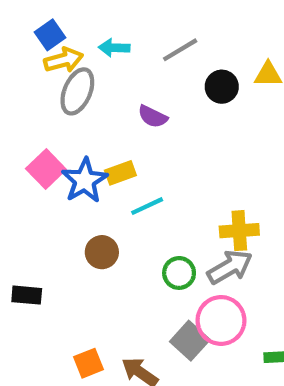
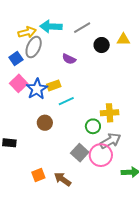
blue square: (50, 35) -> (16, 59), moved
cyan arrow: (114, 48) -> (51, 26), size x1.5
gray arrow: (230, 267) -> (110, 141), moved
green circle: (179, 273) -> (93, 126), moved
gray square: (190, 341) -> (80, 153), moved

